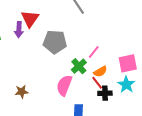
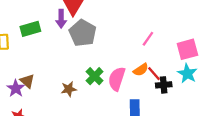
gray pentagon: (55, 42) -> (83, 33), moved, turned 30
green cross: (79, 66) -> (95, 76), moved
orange semicircle: (100, 72) -> (141, 70), moved

